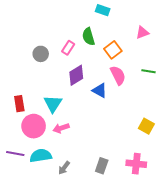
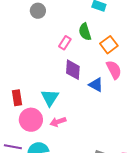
gray circle: (41, 54) -> (38, 11), moved
purple diamond: (76, 75) -> (73, 70), turned -55

